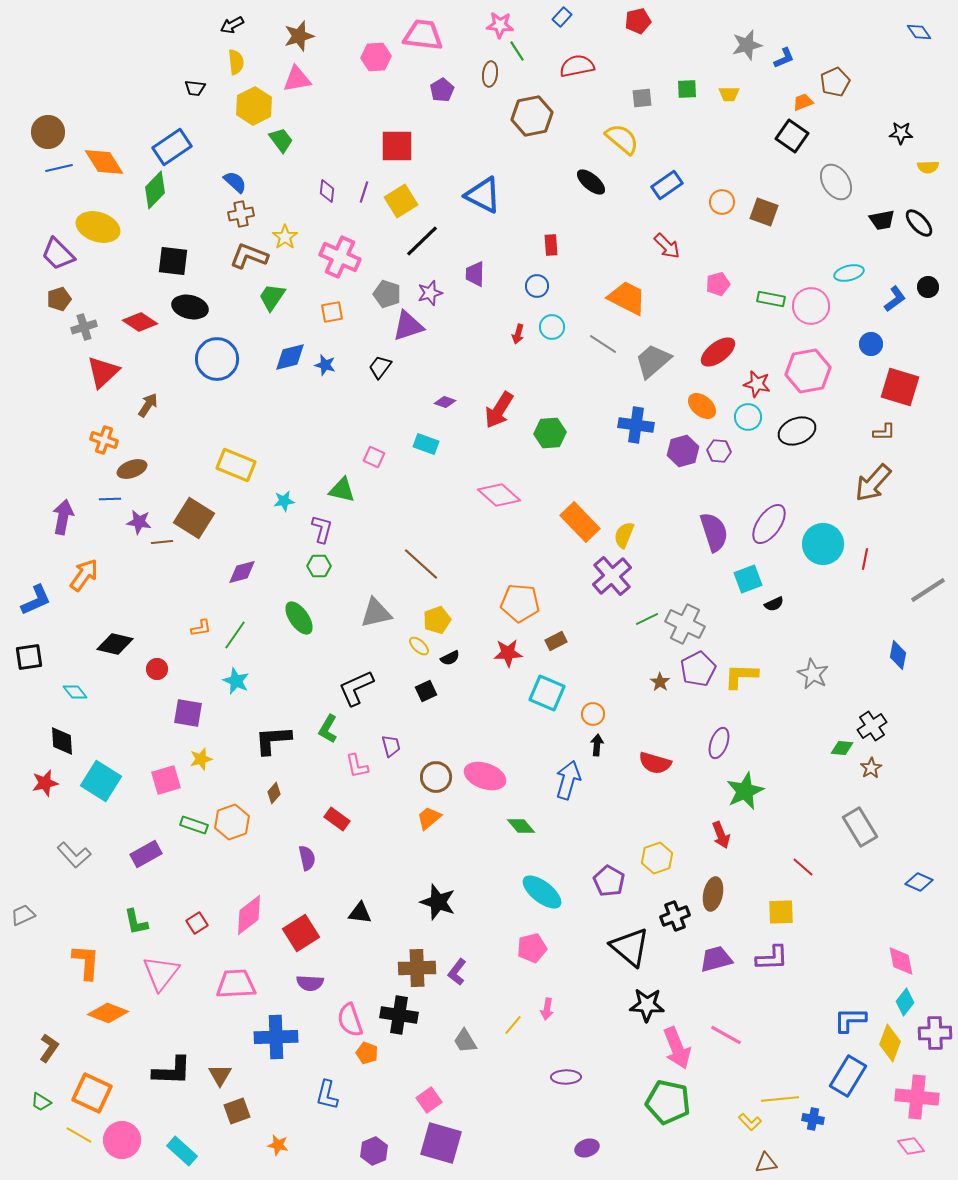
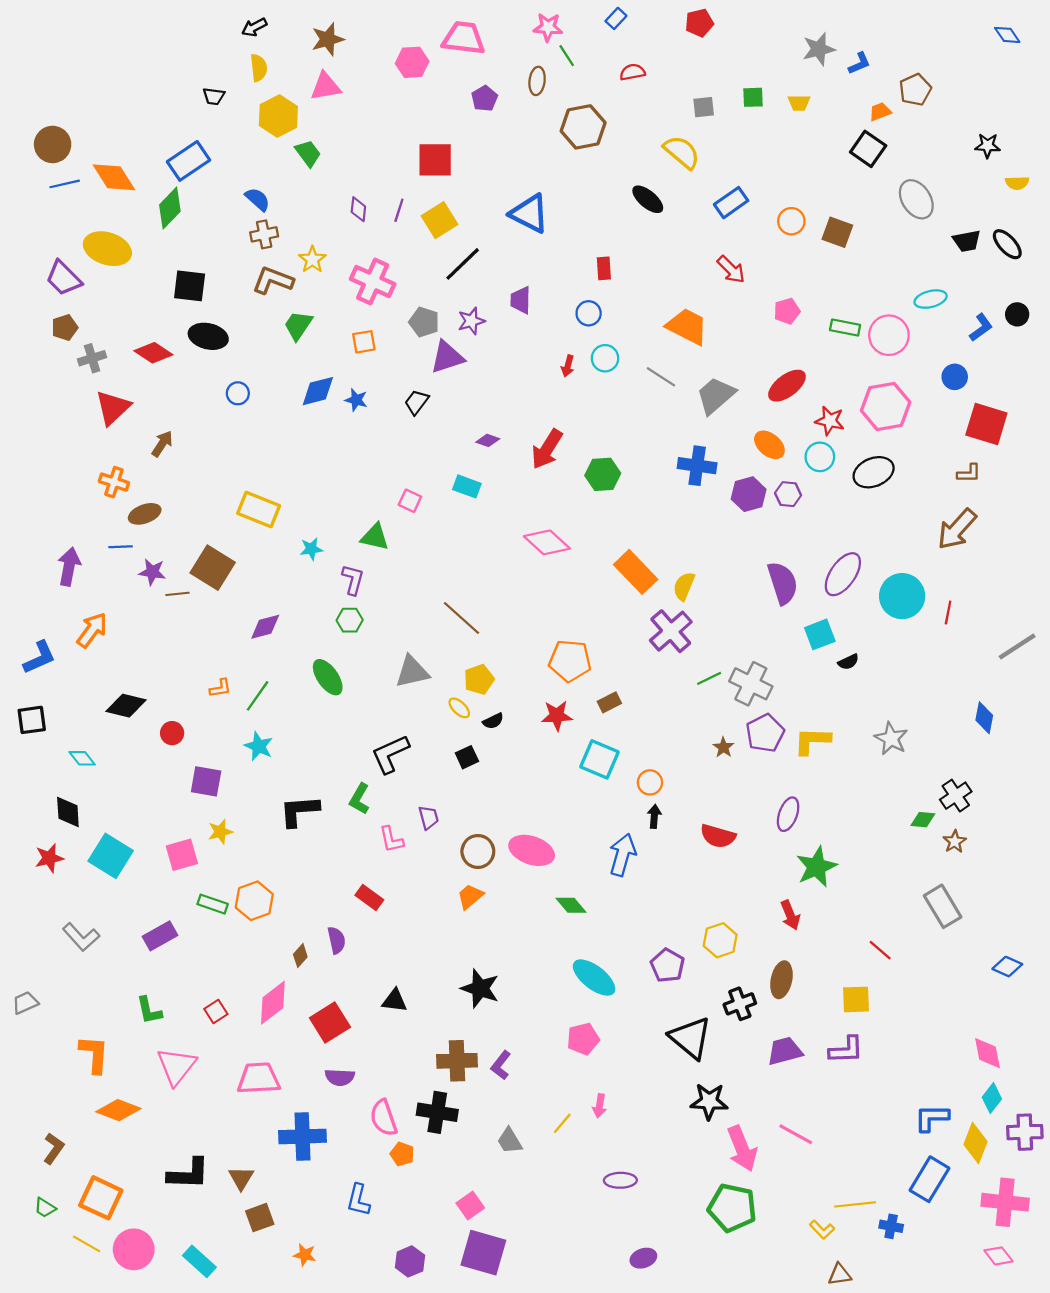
red semicircle: (577, 66) -> (632, 72), size x0.7
blue circle: (217, 359) -> (238, 393), size x0.5
brown diamond: (274, 793) -> (300, 956), moved

